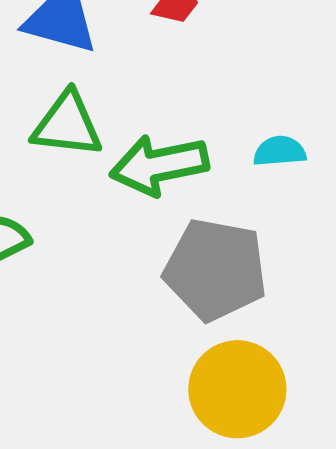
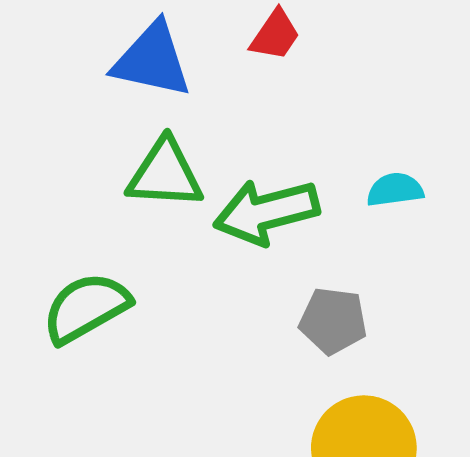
gray pentagon: (215, 270) -> (333, 321), size x0.6

